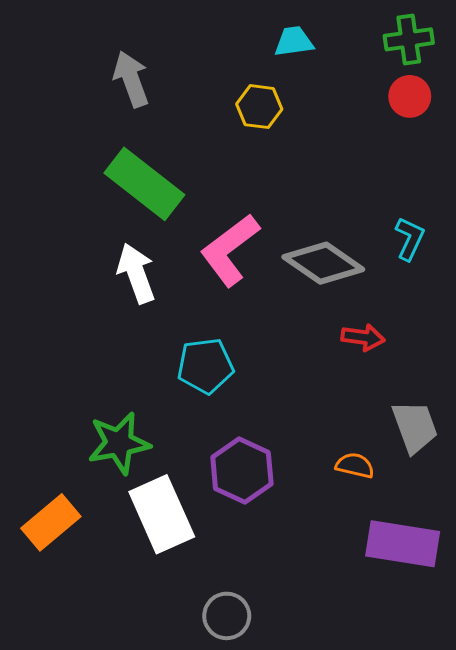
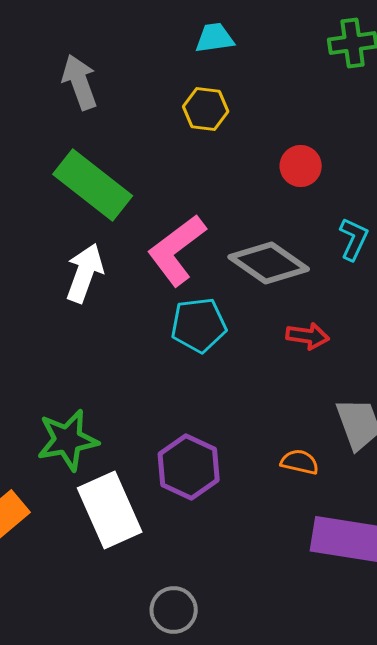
cyan trapezoid: (294, 41) -> (215, 38), moved
red circle: (410, 96) -> (301, 166), moved
white arrow: (136, 273) -> (85, 273), turned 40
cyan pentagon: (205, 366) -> (199, 325), moved

